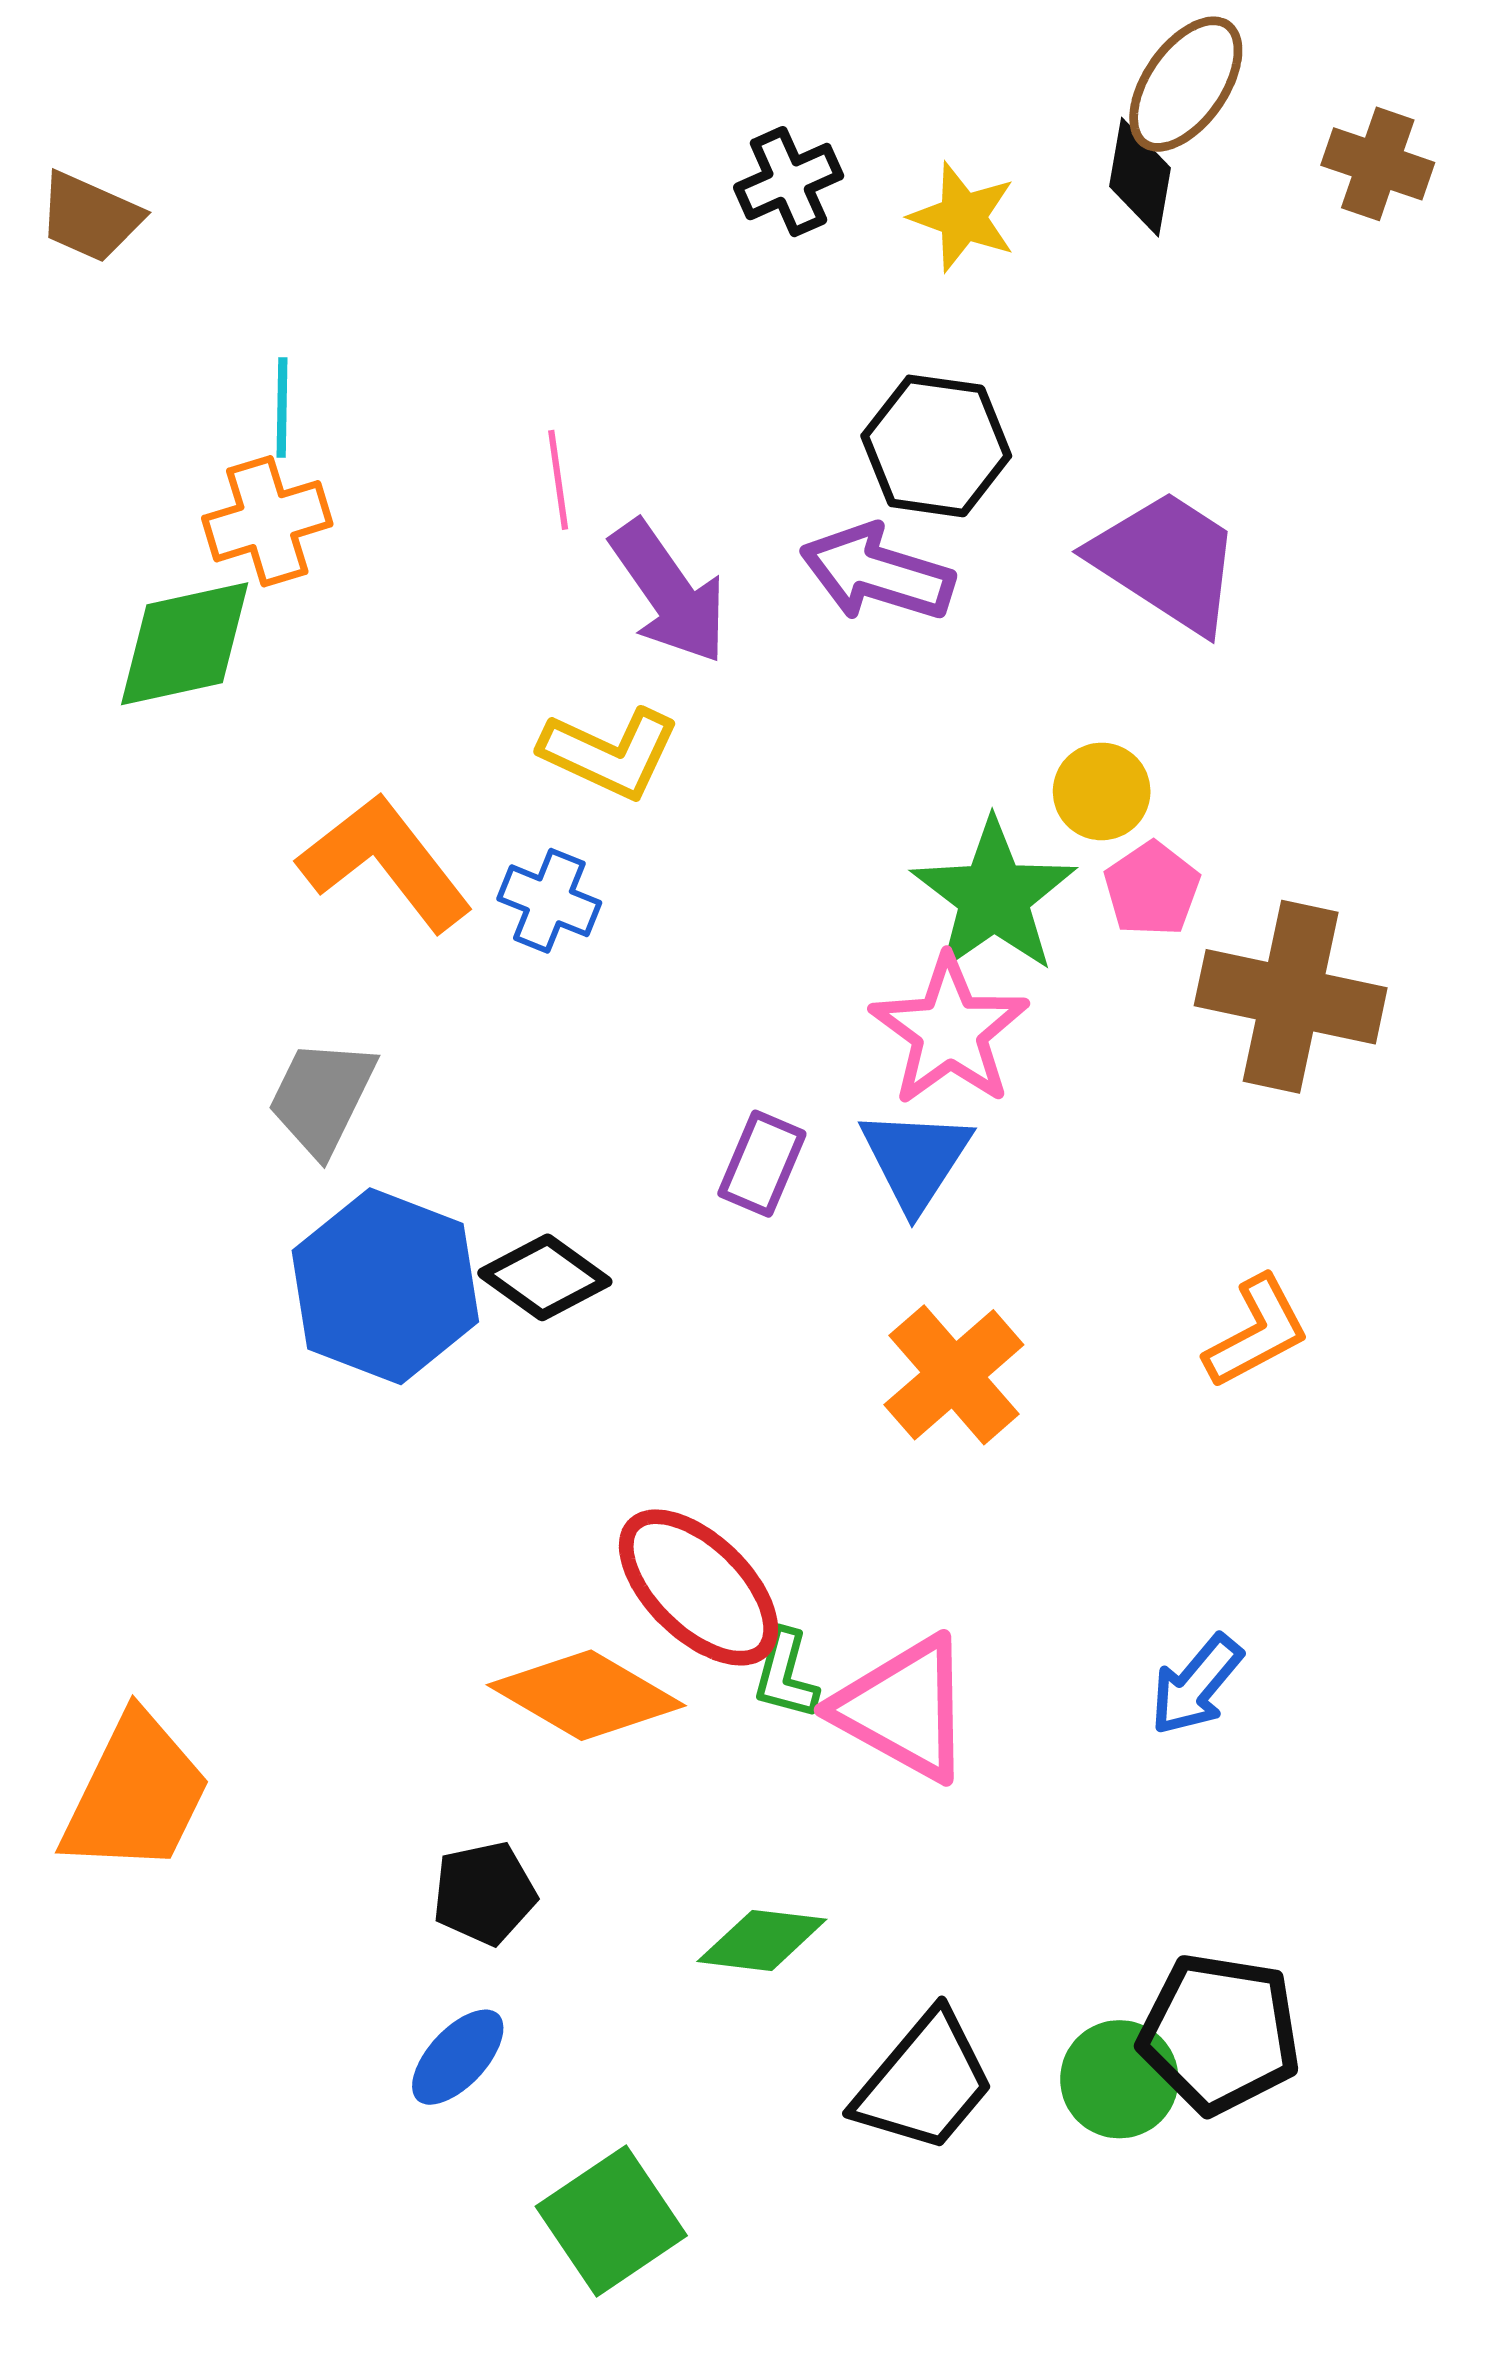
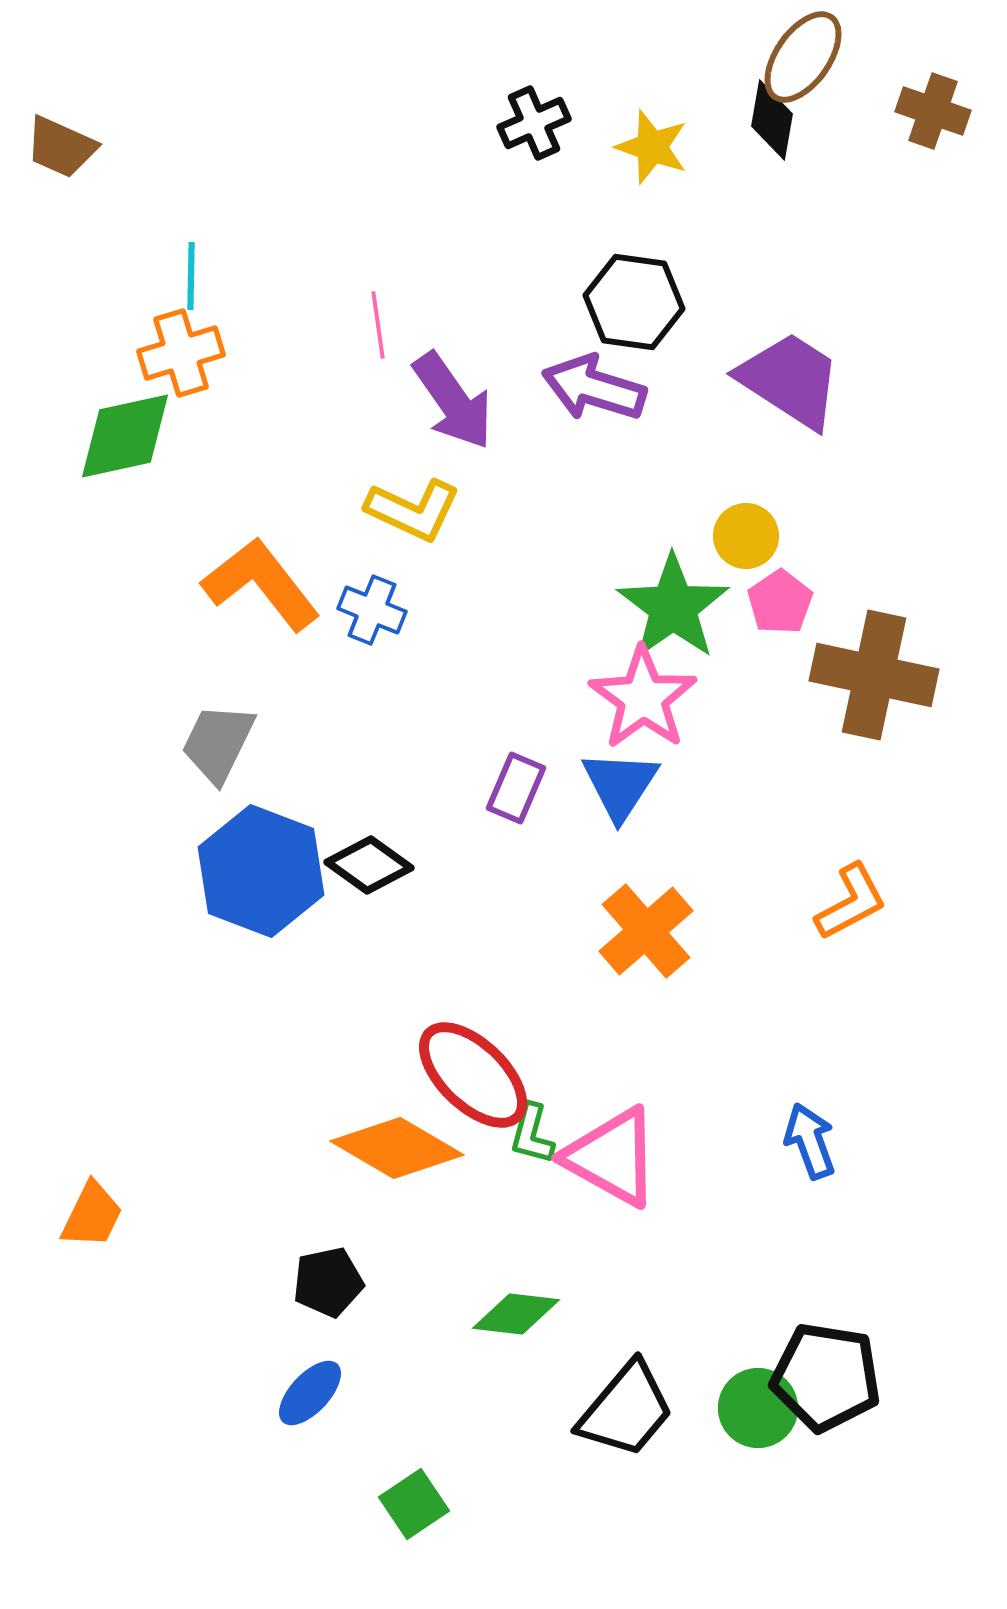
blue arrow: (1196, 1685) -> (810, 1141), turned 120
orange trapezoid: (136, 1794) -> (92, 1215), size x0.6
green square: (611, 2221) -> (414, 1504), size x0.7

